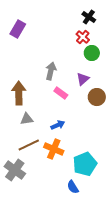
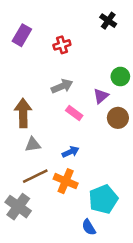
red cross: (83, 37) -> (62, 45), moved, turned 32
green circle: (92, 53) -> (120, 77), moved
gray arrow: (51, 71) -> (62, 86), turned 54

